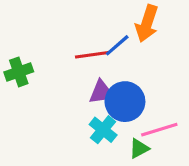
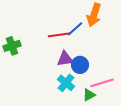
blue circle: (125, 102) -> (80, 65), size x0.7

